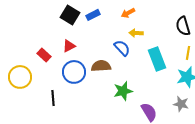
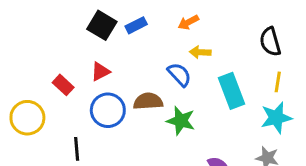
green star: (123, 91) -> (181, 121), moved, turned 30

